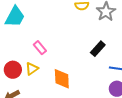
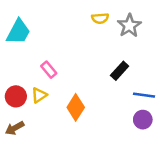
orange diamond: (62, 79) -> (76, 107), turned 35

